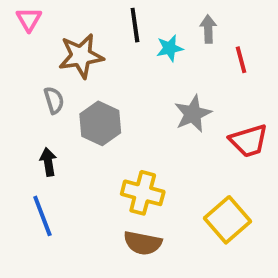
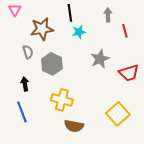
cyan star: (170, 48) -> (79, 32), moved
yellow cross: (143, 193) -> (62, 100), moved

